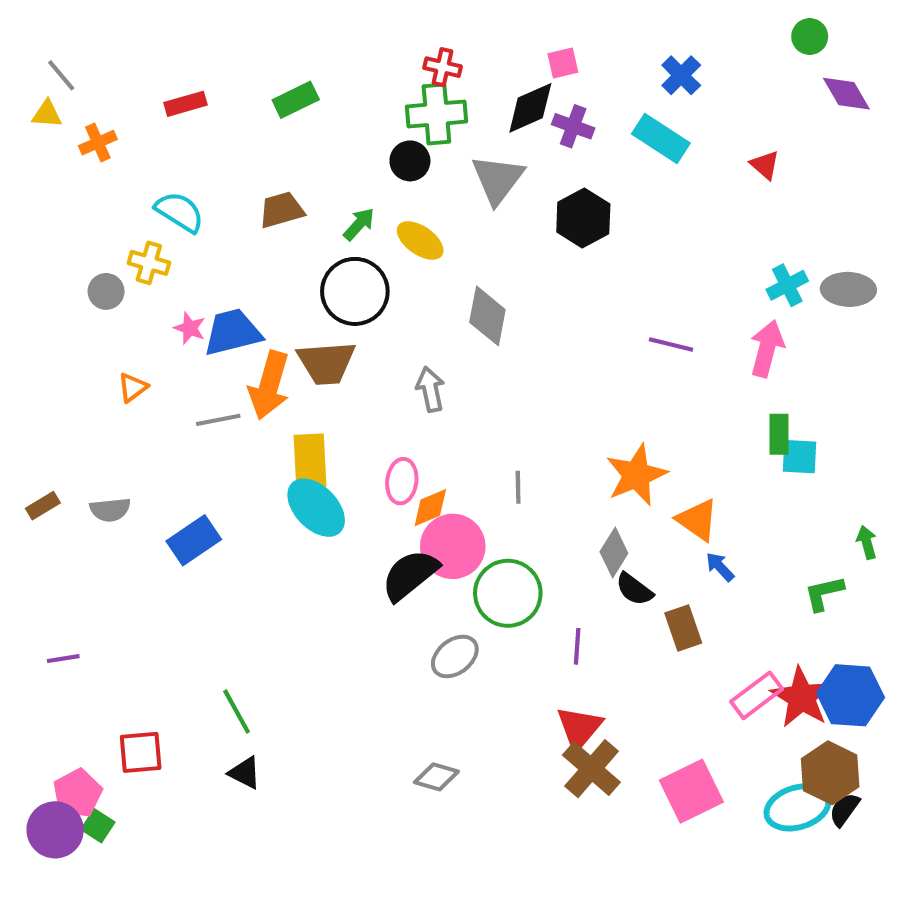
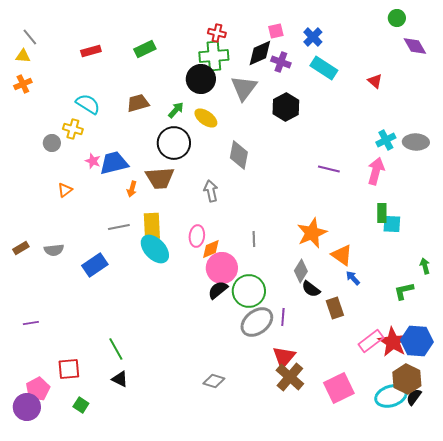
blue cross: (681, 75) -> (313, 37), moved
orange cross: (98, 143) -> (23, 84), moved
black circle: (410, 161) -> (201, 79), size x1.5
orange arrow: (269, 385) -> (132, 189), size x0.5
gray line: (218, 420) -> (119, 227), moved
black semicircle: (410, 575) -> (218, 290), moved, size x0.7
gray ellipse: (455, 657) -> (257, 322), moved, size x1.4
green square: (98, 826) -> (81, 405), moved

